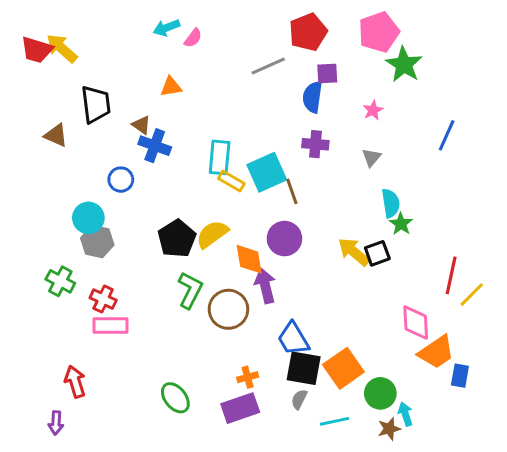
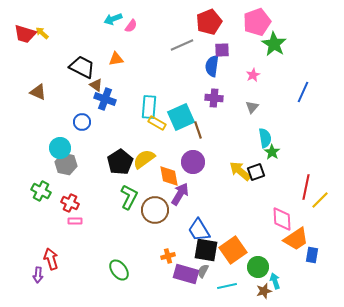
yellow arrow: (62, 48) -> (42, 33), size x0.6
black trapezoid: (96, 104) -> (82, 67), moved, turned -56
purple arrow: (265, 286) -> (180, 194), turned 45
pink rectangle: (110, 326) -> (75, 221), size x0.6
purple rectangle: (240, 408) -> (186, 274), moved, turned 35
purple arrow: (56, 423) -> (38, 275), moved

